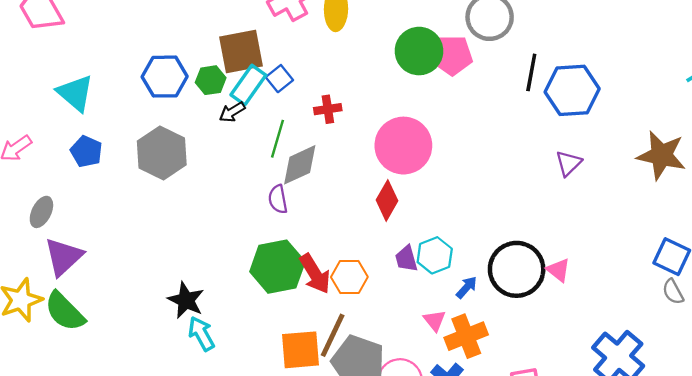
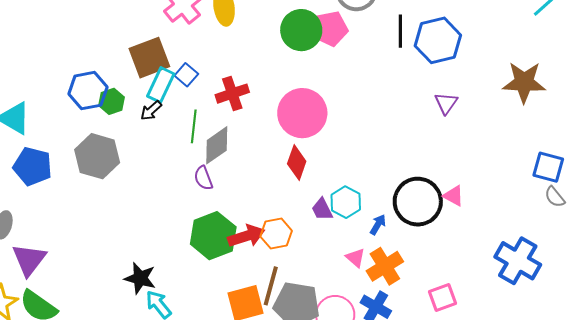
green hexagon: (211, 80) -> (112, 101), moved
red cross: (328, 109) -> (232, 94), size x1.4
blue pentagon: (86, 151) -> (33, 166), size x1.4
red arrow: (315, 274) -> (246, 236), turned -66

